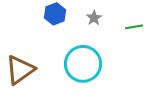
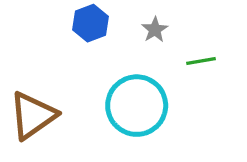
green line: (134, 27) -> (201, 61), moved

